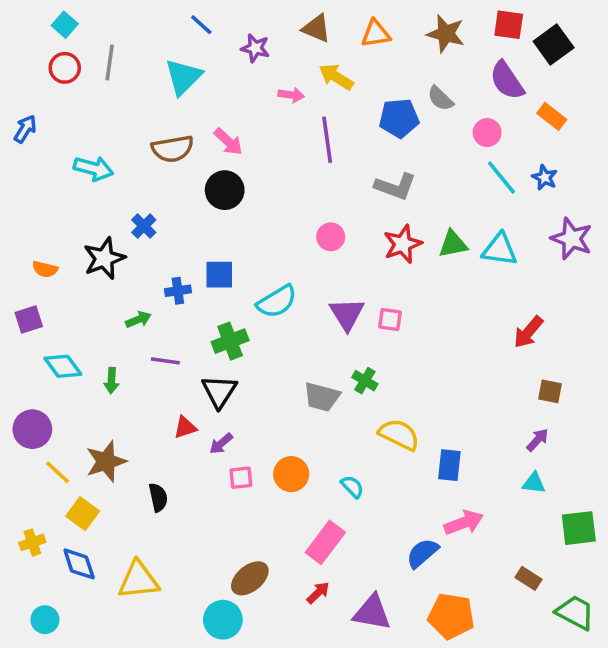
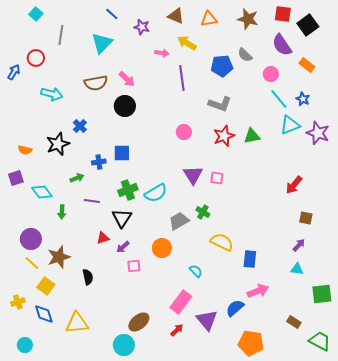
red circle: (65, 68) -> (36, 58), moved
cyan triangle: (500, 249) -> (290, 125), moved, turned -30
cyan semicircle: (277, 302) -> (156, 193), moved
cyan diamond: (63, 366) -> (42, 192), moved
gray trapezoid: (322, 397) -> (179, 221), turned 135
purple circle: (32, 429) -> (31, 239), moved
orange circle: (291, 474) -> (162, 248), moved
purple triangle: (372, 612) -> (207, 320), moved, turned 40

